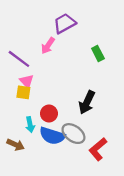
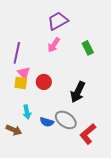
pink arrow: (48, 46) -> (54, 45), moved
purple line: (19, 59) -> (17, 53), turned 65
red circle: (49, 114) -> (44, 82), moved
blue semicircle: (52, 136) -> (47, 122), size x0.6

